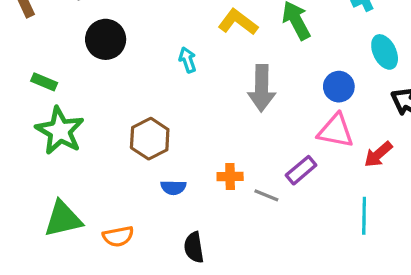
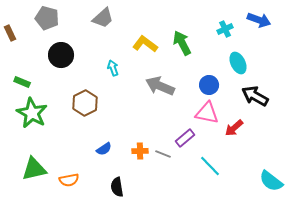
gray arrow: (262, 88) -> (160, 86), turned 112
brown hexagon: (150, 139) -> (85, 103), moved
orange cross: (230, 176) -> (140, 151), moved
blue semicircle: (173, 187) -> (104, 149), turned -35
cyan line: (364, 216) -> (210, 166), moved, turned -45

